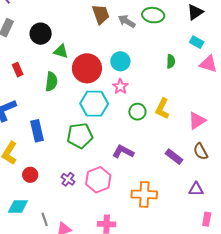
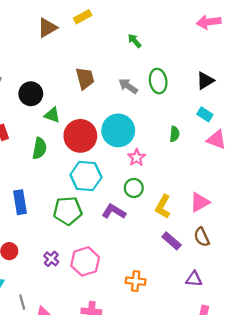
brown trapezoid: (101, 14) -> (85, 78), moved
green ellipse: (153, 15) -> (158, 81), turned 70
cyan circle: (120, 61) -> (118, 130), size x1.5
pink star: (120, 86) -> (137, 157), moved
yellow L-shape: (162, 109) -> (163, 207), moved
purple L-shape: (123, 152) -> (114, 212), moved
orange cross: (144, 194) -> (136, 281), size x0.7

